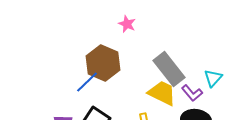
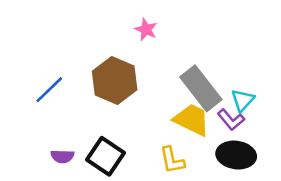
cyan triangle: (213, 78) -> (243, 100), moved
blue line: (87, 82) -> (49, 90), moved

